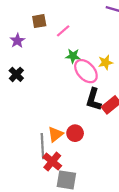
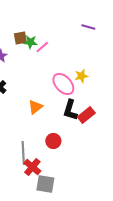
green star: (73, 56) -> (30, 42), moved
orange triangle: (55, 134) -> (35, 107), moved

